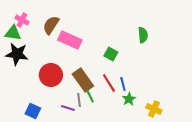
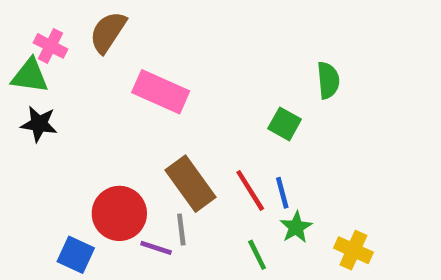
brown semicircle: (51, 25) -> (108, 32), moved
black star: (17, 54) -> (39, 124), size x0.7
green square: (111, 54) -> (285, 124), moved
red circle: (51, 75) -> (119, 213), moved
green line: (90, 96) -> (257, 255), moved

